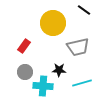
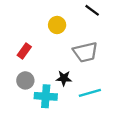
yellow circle: (53, 23) -> (57, 25), size x0.6

